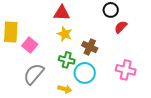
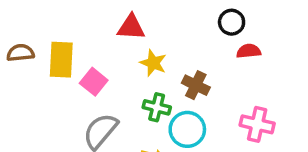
red triangle: (62, 13) -> (131, 27), moved
red semicircle: (121, 27) -> (249, 51), turned 40

